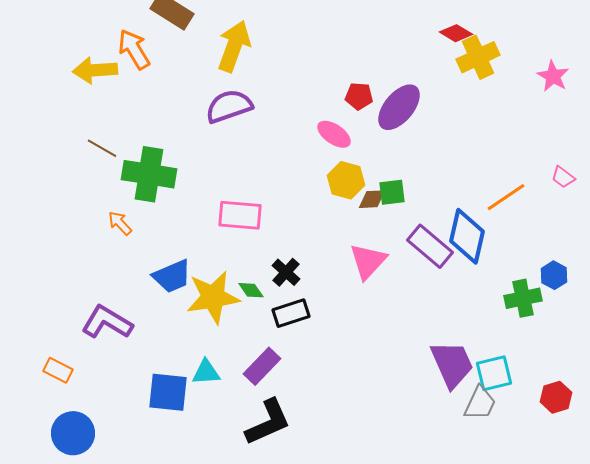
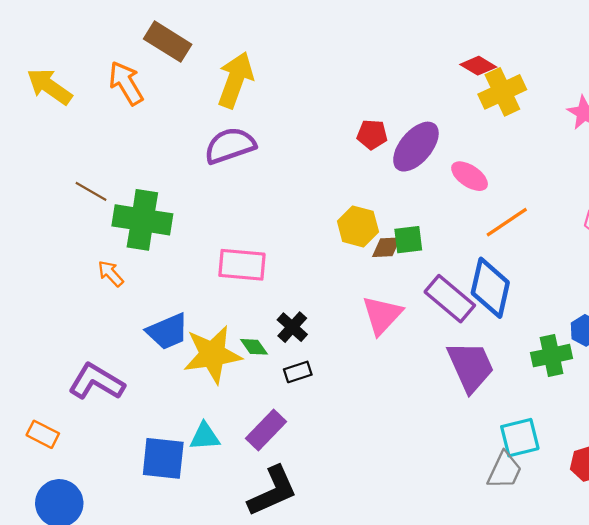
yellow arrow: (95, 70) -> (49, 86), moved, turned 39
pink ellipse: (334, 134) -> (470, 176), moved
orange line: (506, 197) -> (507, 222), moved
black rectangle: (291, 313) -> (298, 372), size x0.7
purple trapezoid: (452, 364) -> (471, 366), moved

